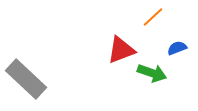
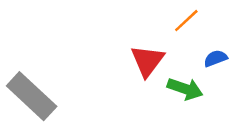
red triangle: (121, 50) -> (147, 61), turned -32

